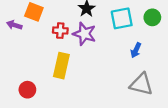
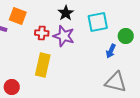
green circle: (152, 17) -> (126, 36), moved

